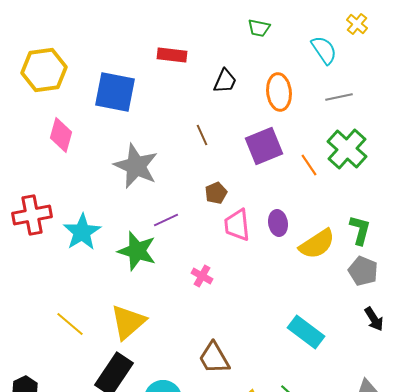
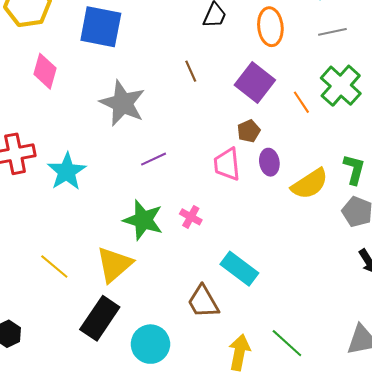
purple square: (264, 146) -> (255, 83), turned -30
brown pentagon: (216, 193) -> (249, 131), moved
green star: (137, 251) -> (143, 220), moved
cyan rectangle: (306, 332) -> (239, 269), moved

